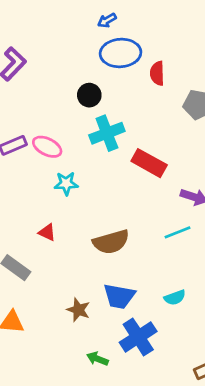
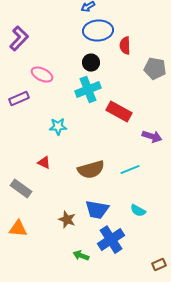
black circle: (89, 95) -> (91, 63), moved
pink ellipse: (47, 147) -> (42, 75), moved
cyan line: (178, 232) -> (130, 170), moved
cyan semicircle: (175, 298) -> (138, 211), turned 49

